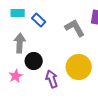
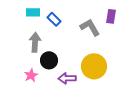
purple arrow: (52, 79) -> (67, 78), turned -72

